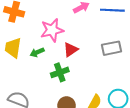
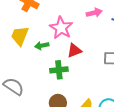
pink star: (52, 30) -> (61, 28), turned 30

